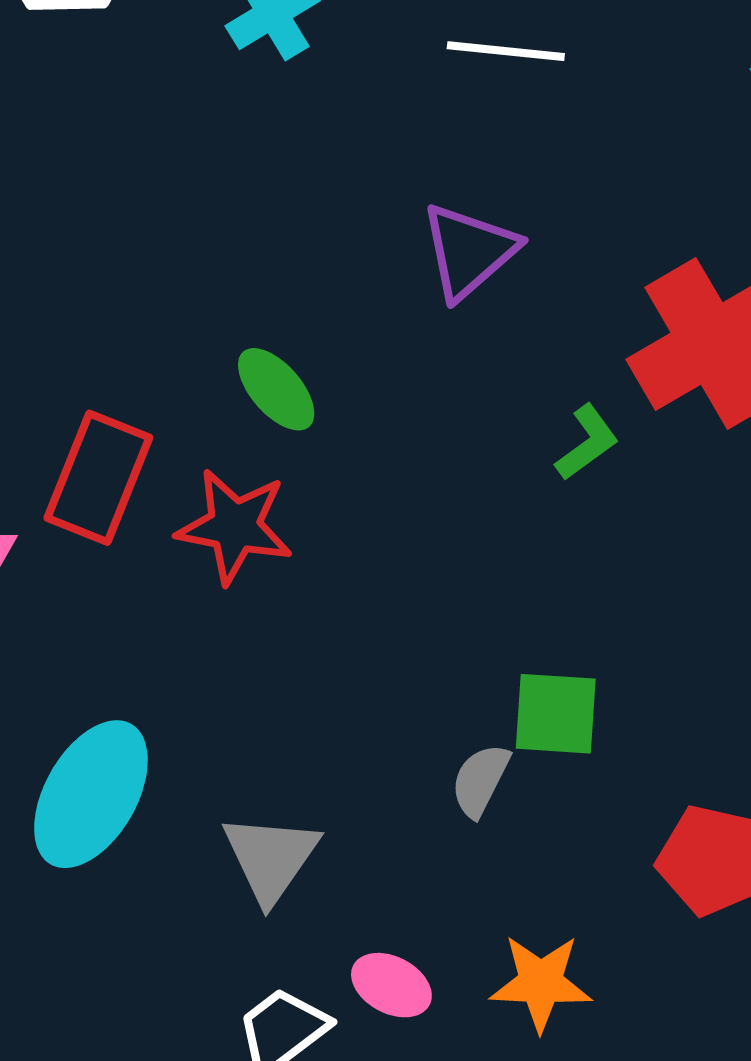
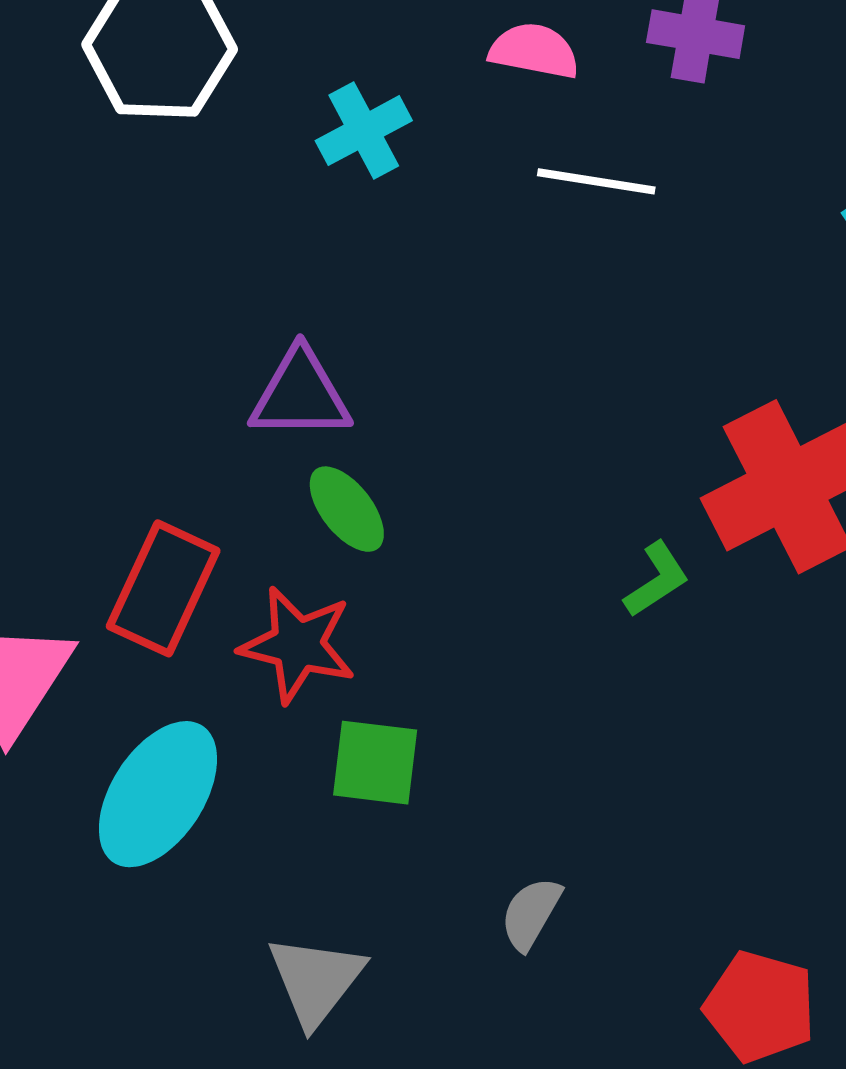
purple triangle: (469, 251) -> (300, 395), moved, turned 38
green square: (556, 714) -> (375, 763), moved
cyan ellipse: (91, 794) -> (158, 794), moved

